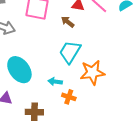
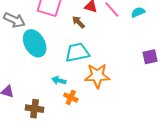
cyan trapezoid: (70, 52) -> (77, 52), turned 40
cyan ellipse: (19, 70) -> (35, 43), moved

